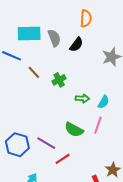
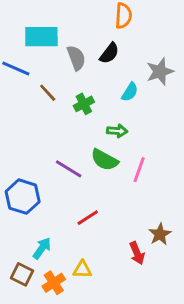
gray semicircle: (54, 38) -> (76, 58), moved
cyan semicircle: (103, 102) -> (130, 92), moved
green semicircle: (74, 130) -> (104, 160), moved
purple line: (46, 143) -> (69, 169), moved

